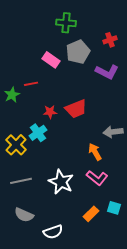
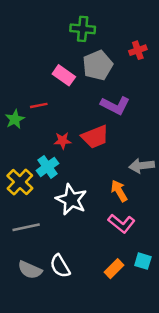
purple L-shape: (107, 72) -> (115, 105), moved
white star: (61, 182) -> (71, 200), moved
white semicircle: (53, 232) -> (60, 266), moved, turned 78

